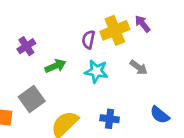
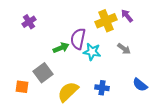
purple semicircle: (88, 40) -> (78, 39), moved, size x1.5
purple cross: (26, 46) -> (29, 22), moved

